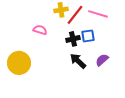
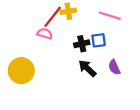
red line: (75, 15) -> (53, 17), moved
purple semicircle: (102, 60) -> (114, 67), turned -72

